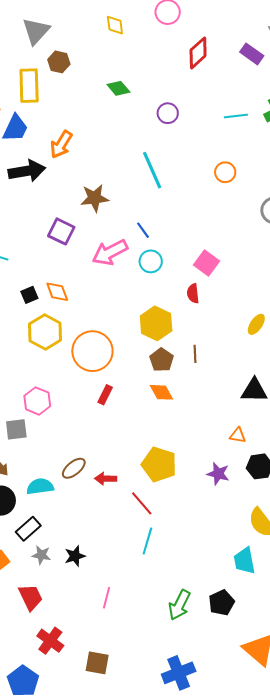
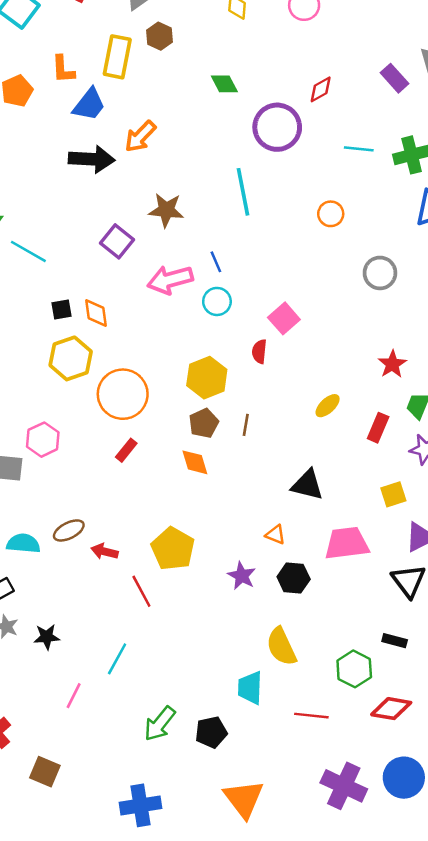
red diamond: (198, 53) -> (321, 89), moved, size x0.7
purple circle: (168, 113) -> (277, 127), size x1.8
cyan line: (147, 541) -> (117, 659), moved

